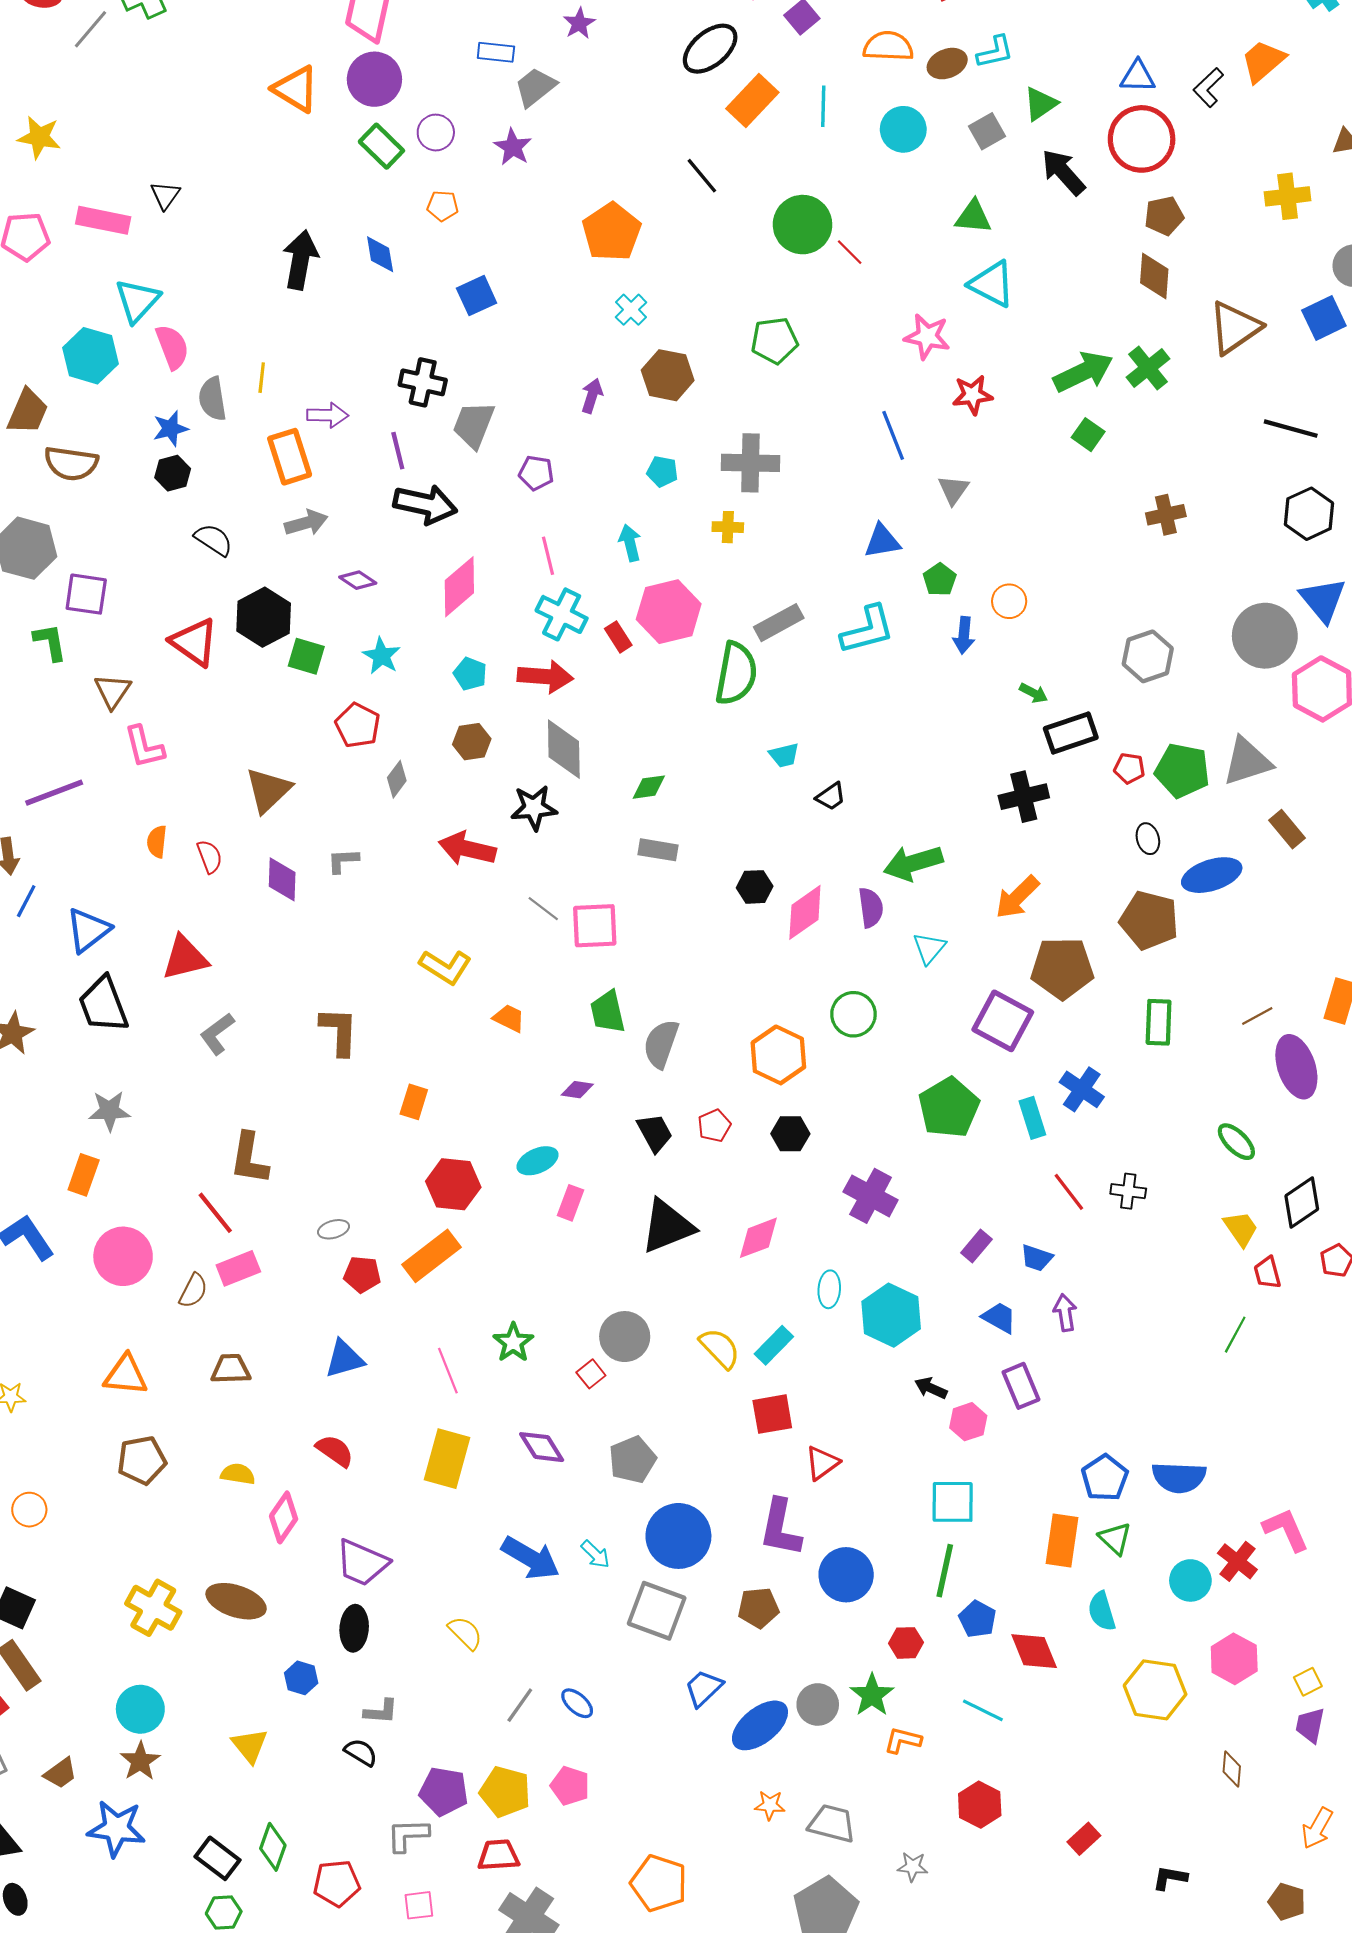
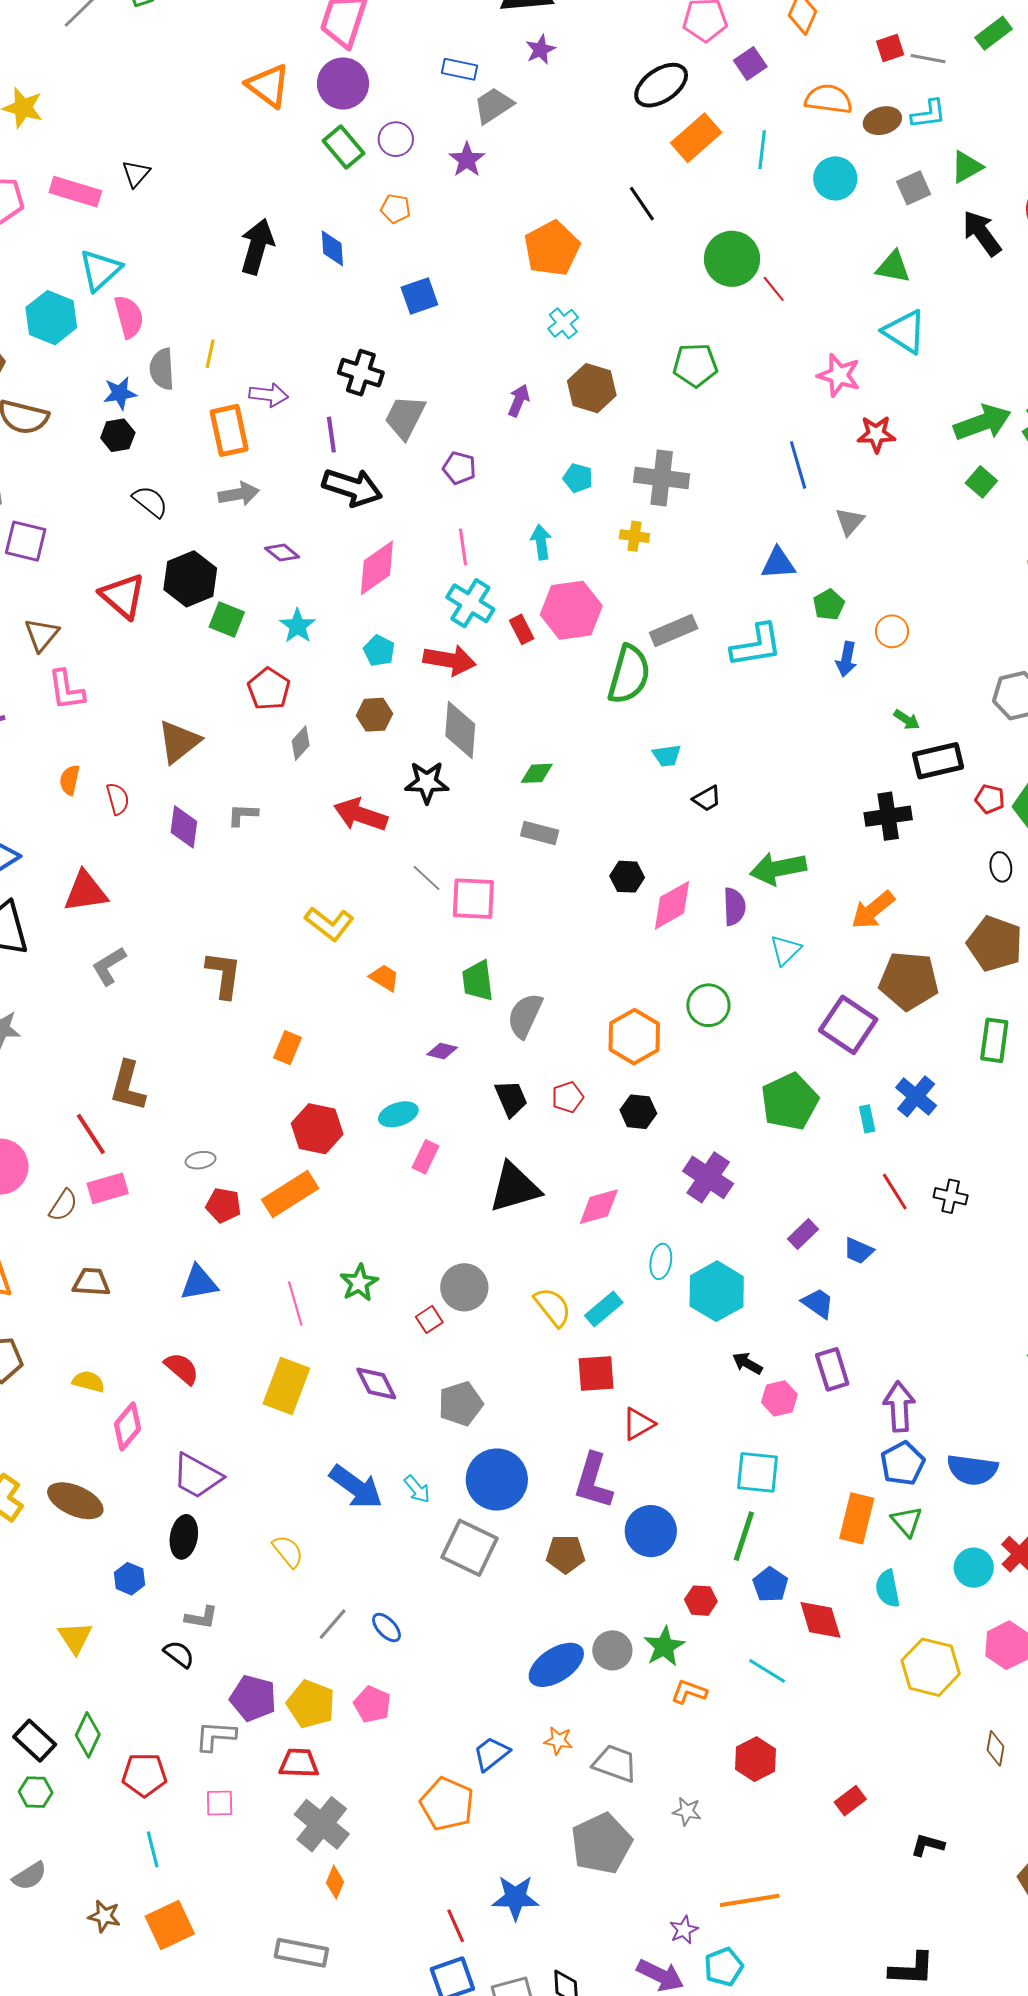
cyan rectangle: (1032, 1118) -> (867, 1119), size x0.7
purple arrow: (1065, 1313) -> (899, 1407), moved, size x1.4
blue trapezoid: (704, 1688) -> (491, 1754), moved

